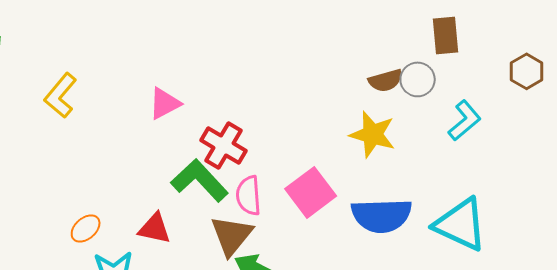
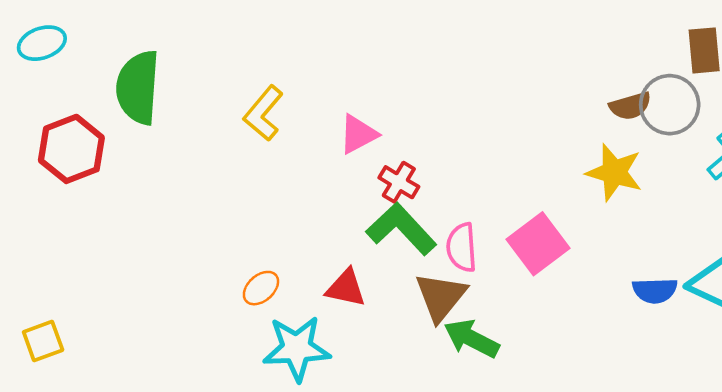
gray circle: (418, 79) -> (670, 105), size x1.4
yellow L-shape: (61, 95) -> (263, 113), moved
red cross: (224, 145) -> (399, 182), moved, size x0.7
blue semicircle: (382, 215) -> (655, 291), moved, size x0.6

